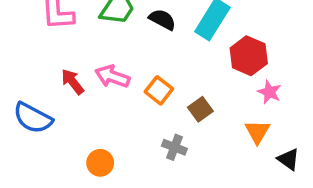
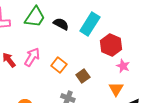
pink arrow: (112, 76) -> (32, 57), turned 102

